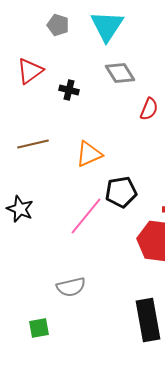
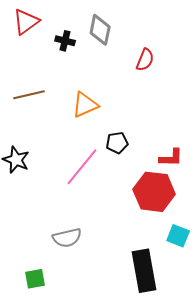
gray diamond: (120, 73) -> (100, 30), moved, turned 44
black pentagon: (121, 192) -> (117, 143), size x0.7

